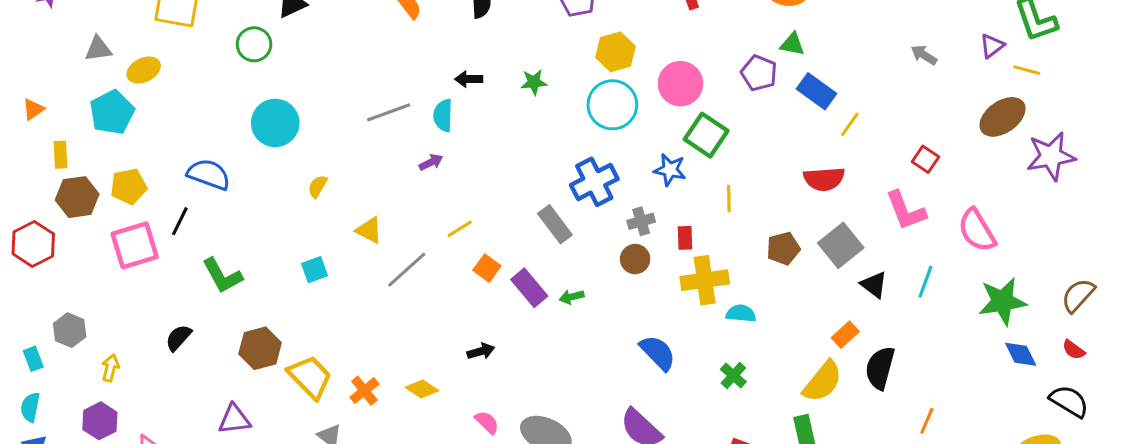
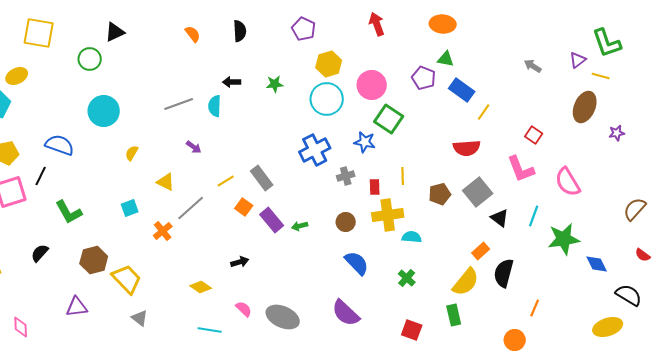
brown ellipse: (1003, 117) -> (585, 107), turned -32
purple star: (1051, 156) -> (617, 133), size x0.5
purple arrow: (431, 162) -> (194, 147), moved, turned 63
yellow line: (729, 199) -> (403, 176), moved
gray rectangle: (555, 224) -> (262, 178), moved
brown circle: (635, 259) -> (346, 222), moved
brown semicircle: (1078, 295) -> (635, 209), moved
green star: (1003, 301) -> (564, 239), moved
red semicircle: (1074, 350) -> (643, 255), moved
orange cross: (364, 391) -> (163, 231), moved

